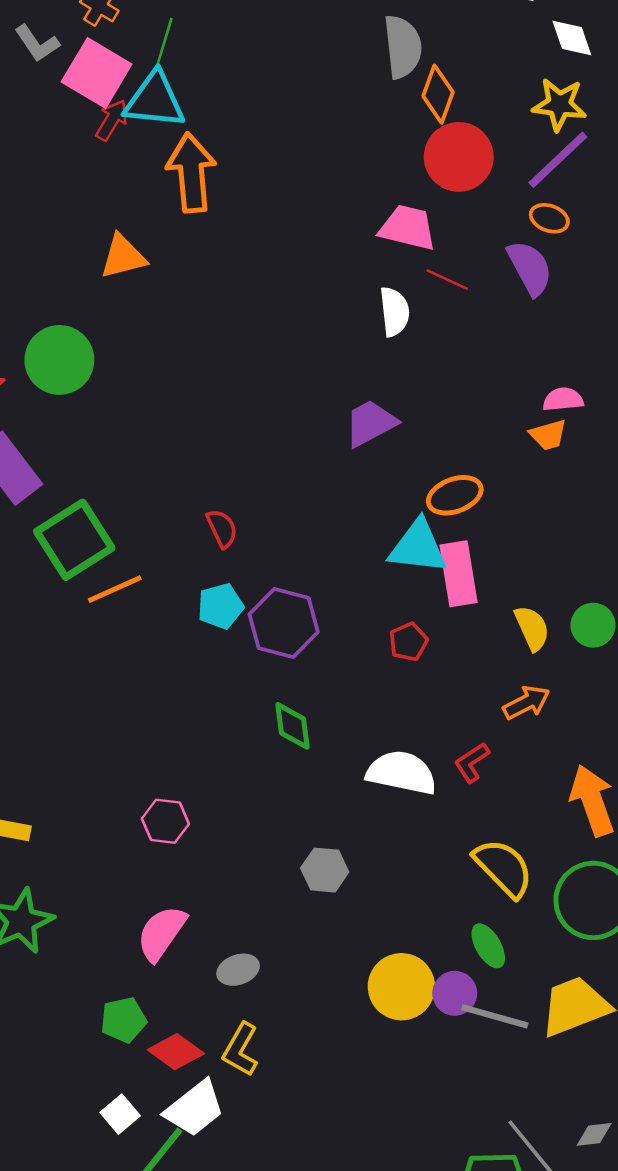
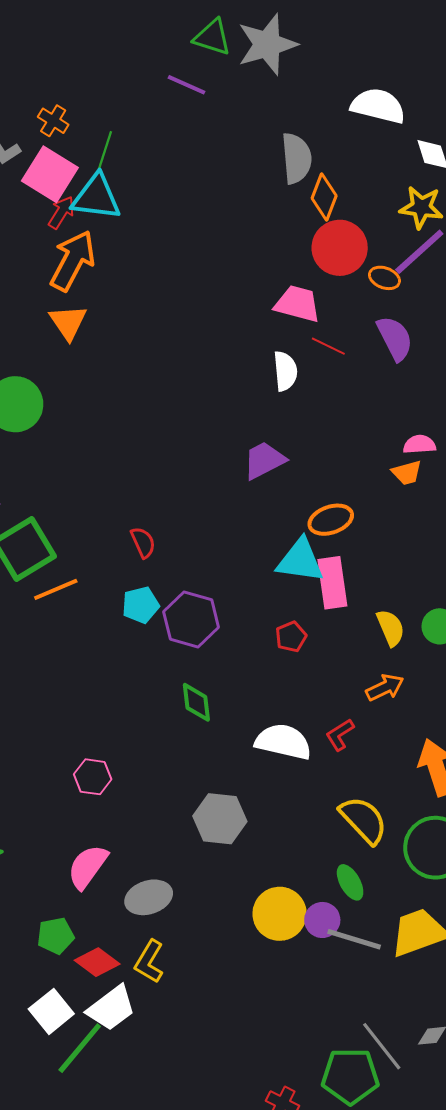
orange arrow: (191, 173) -> (73, 261), moved, turned 32
orange ellipse: (549, 218) -> (384, 278), moved
orange triangle: (123, 257) -> (68, 322), turned -51
gray hexagon: (325, 870) -> (220, 819), size x1.4
gray ellipse: (238, 970) -> (149, 897), size x1.4
white square: (120, 1114) -> (51, 1011), size x1.4

